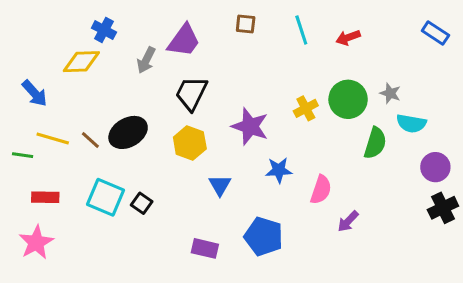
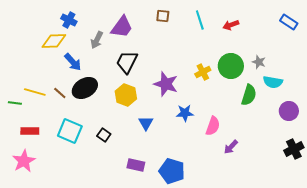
blue arrow: (35, 93) -> (73, 62), moved
black square: (142, 203) -> (104, 135), moved
black cross: (443, 208) -> (294, 149), moved
blue pentagon: (264, 236) -> (172, 171), moved

